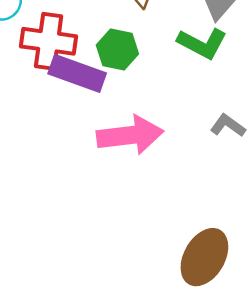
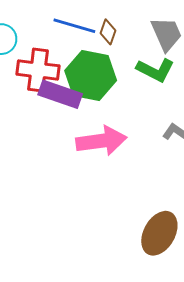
green hexagon: (117, 49) -> (91, 76), size x1.6

